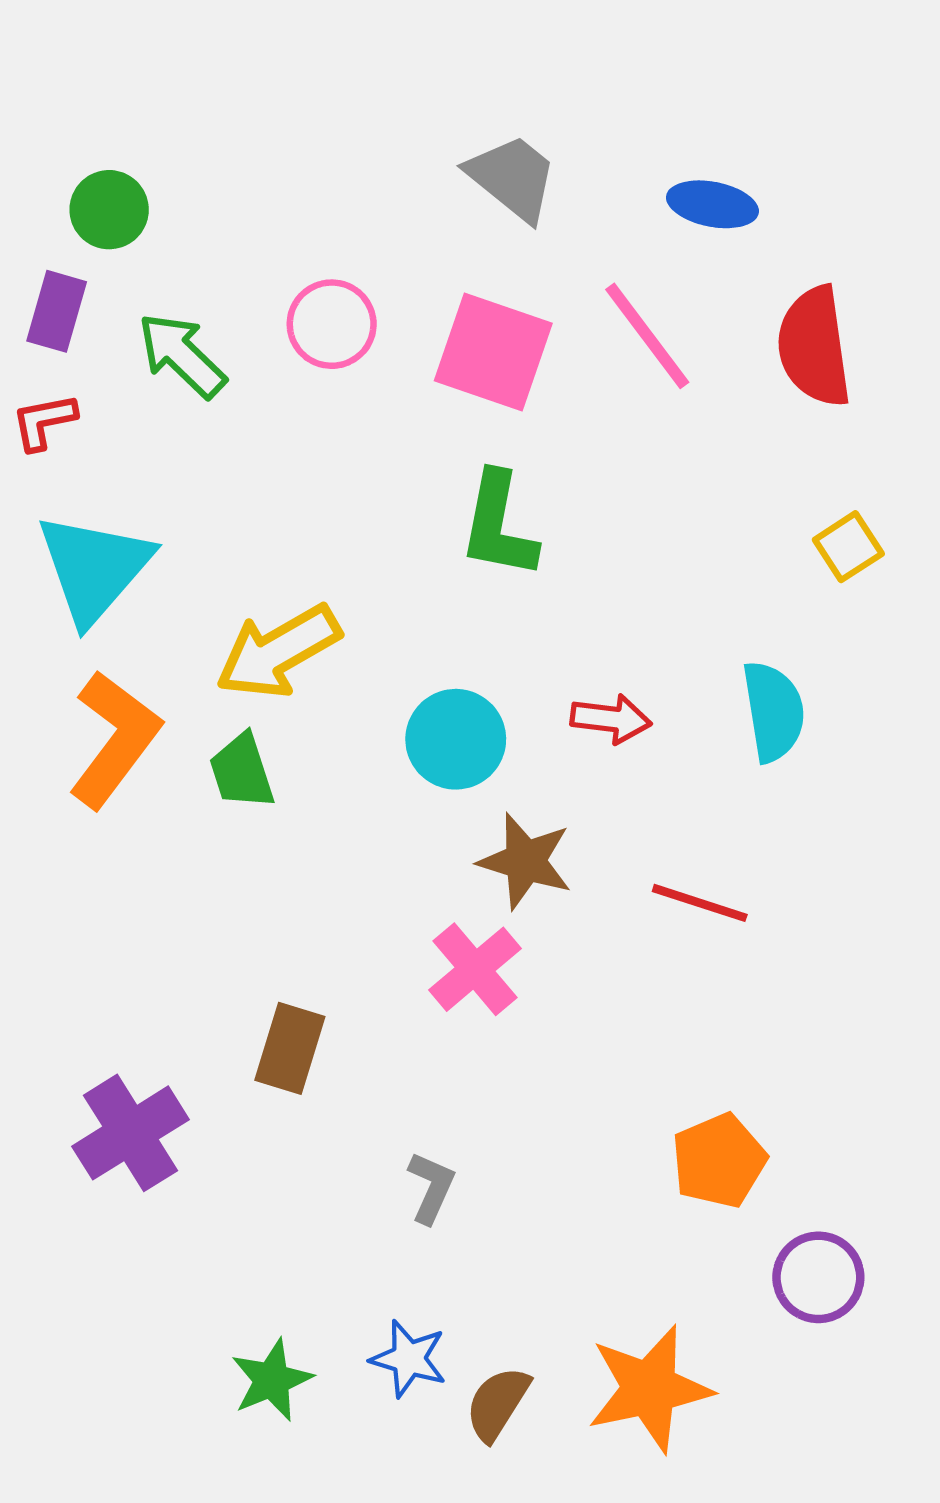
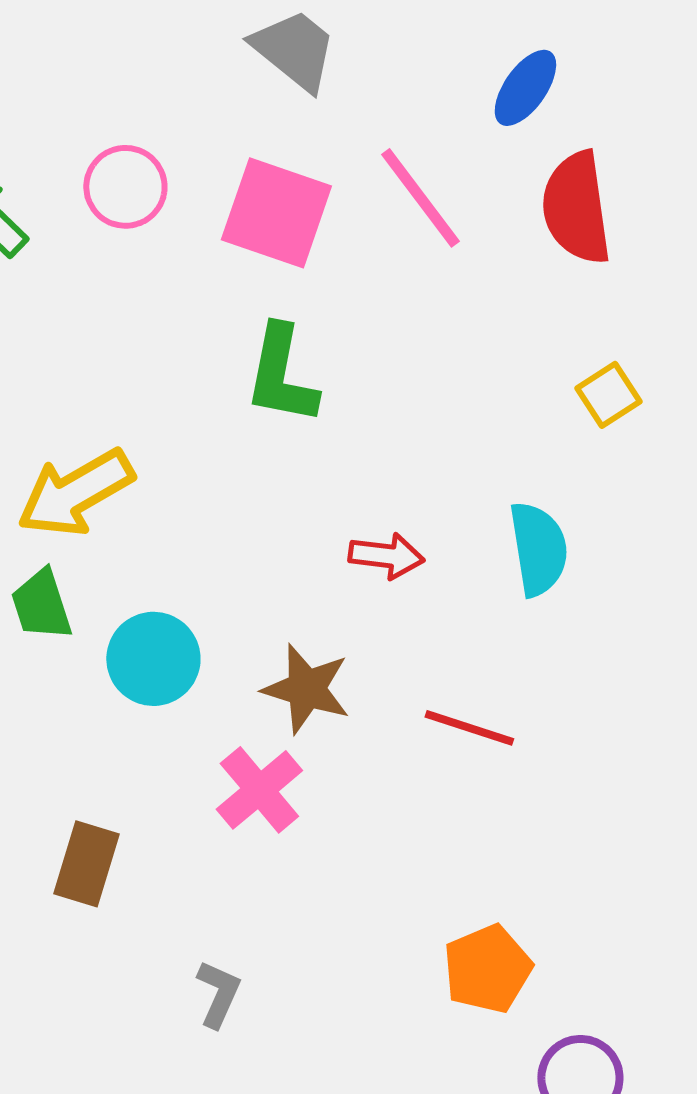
blue ellipse: (712, 204) -> (525, 88), moved, turned -66
cyan circle: (456, 739) -> (153, 659), moved

